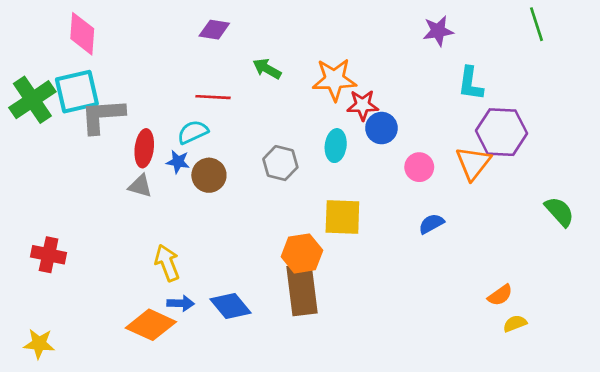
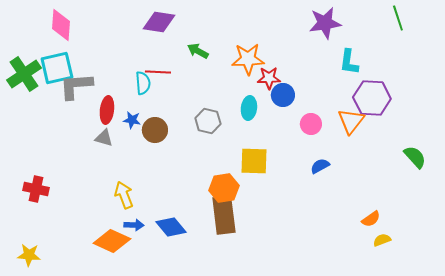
purple diamond: (214, 30) -> (159, 22), size x1.4
purple star: (438, 31) -> (325, 23), size x1.4
cyan semicircle: (193, 132) -> (143, 83), moved, turned 110

